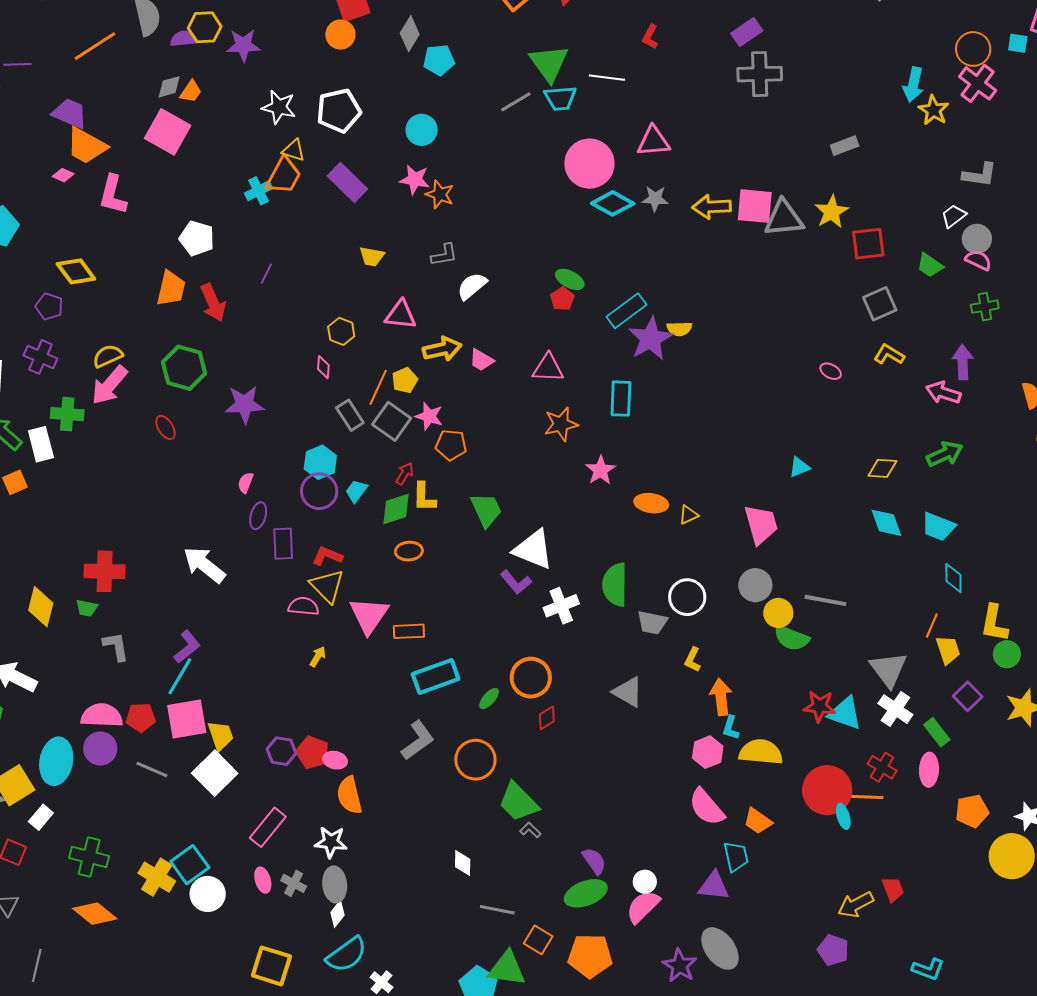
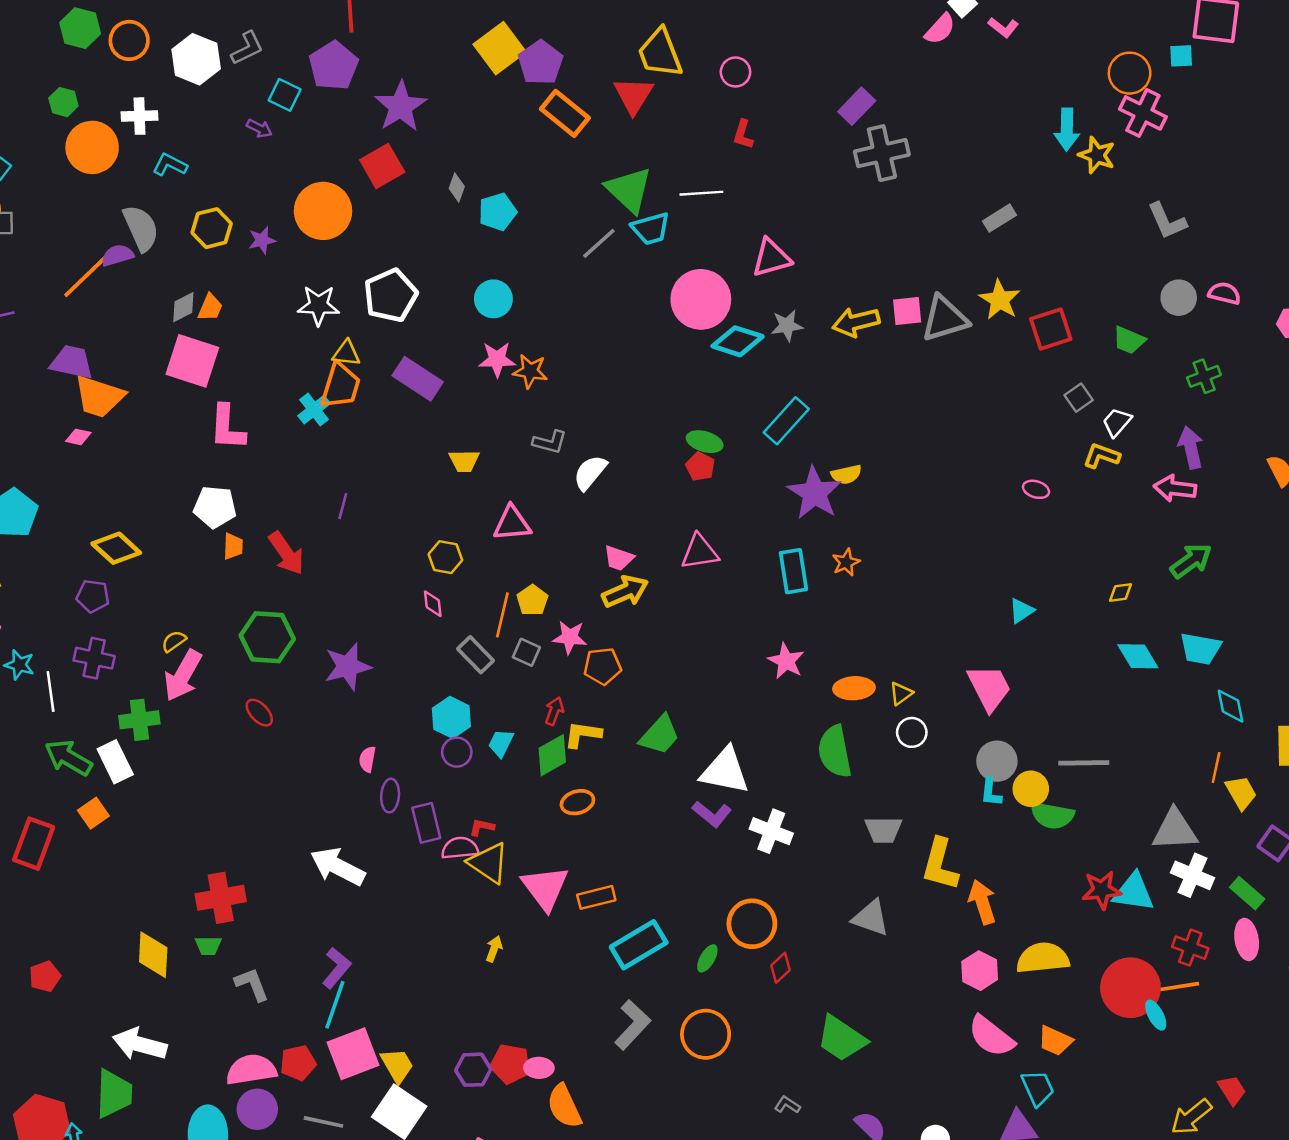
gray diamond: (410, 34) -> (457, 187), size x0.7
orange circle: (340, 35) -> (323, 211), moved, size x1.6
purple semicircle: (184, 39) -> (117, 255), moved
purple star: (243, 45) -> (262, 240), size x0.7
gray L-shape: (980, 175) -> (1167, 221), turned 69
pink L-shape: (113, 195) -> (227, 427), moved
pink square: (755, 206) -> (907, 311), size x0.7
white trapezoid: (954, 216) -> (1117, 422), moved
white pentagon: (197, 238) -> (215, 507), moved
gray L-shape: (444, 255) -> (550, 442), turned 36
pink semicircle: (978, 260) -> (1225, 293), moved
orange trapezoid: (171, 289) -> (233, 546), size x0.6
gray square: (880, 304) -> (1079, 398), size x0.7
cyan rectangle: (627, 311) -> (786, 421), moved
yellow arrow: (442, 349) -> (625, 591), moved
yellow semicircle: (108, 356) -> (174, 641), size x0.7
gray square: (392, 421) -> (526, 652), size x0.6
orange star: (561, 424) -> (846, 562), moved, size x0.7
yellow diamond: (882, 468) -> (1120, 593), size x0.7
purple circle: (319, 491) -> (457, 752), size x0.7
yellow L-shape: (424, 497) -> (583, 734), turned 108
green trapezoid: (486, 510) -> (660, 735), turned 78
red L-shape: (327, 556) -> (482, 827), size x0.7
green semicircle: (615, 585) -> (835, 752), moved
white circle: (687, 597) -> (912, 732), moved, size x0.7
pink semicircle: (303, 606) -> (460, 848), moved
white cross: (561, 606) -> (771, 831), turned -36
yellow L-shape: (693, 660) -> (940, 864), size x1.8
gray triangle: (888, 669) -> (1175, 830), turned -45
cyan L-shape: (731, 728) -> (991, 792), moved
green trapezoid: (518, 802) -> (841, 1039), moved

